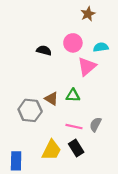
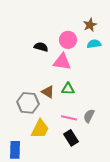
brown star: (88, 14) -> (90, 25), moved
pink triangle: (87, 66) -> (62, 62), moved, turned 48
yellow trapezoid: (51, 150) -> (40, 129), moved

